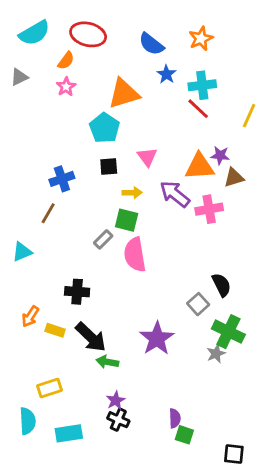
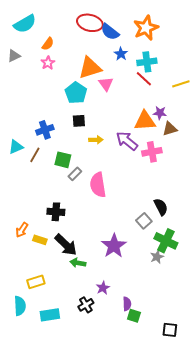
red ellipse: (88, 34) -> (90, 23), moved
orange star: (201, 39) -> (146, 28), size x1.4
yellow line: (249, 116) -> (181, 84), turned 48
pink triangle: (147, 157) -> (106, 84), moved
green square: (127, 220) -> (63, 160), moved
cyan triangle: (22, 252) -> (16, 147), moved
purple star: (116, 400) -> (103, 288), moved
black cross: (118, 420) -> (86, 305), turned 35

